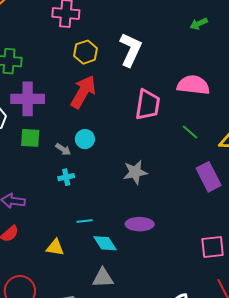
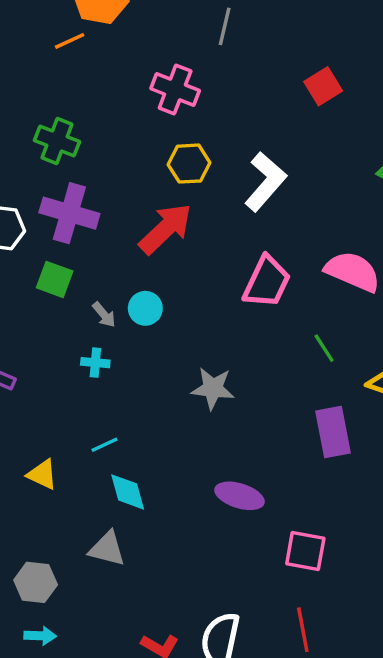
cyan line: (85, 221) -> (105, 445), turned -35
purple ellipse: (140, 224) -> (240, 496), moved

